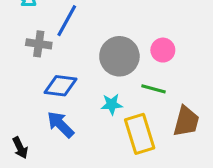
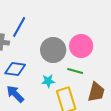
pink circle: (163, 50) -> (81, 46), size x1.5

